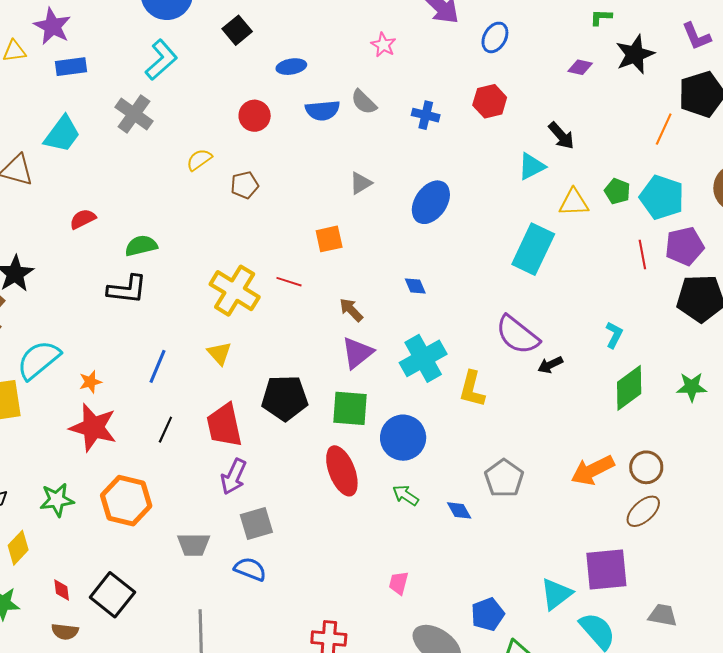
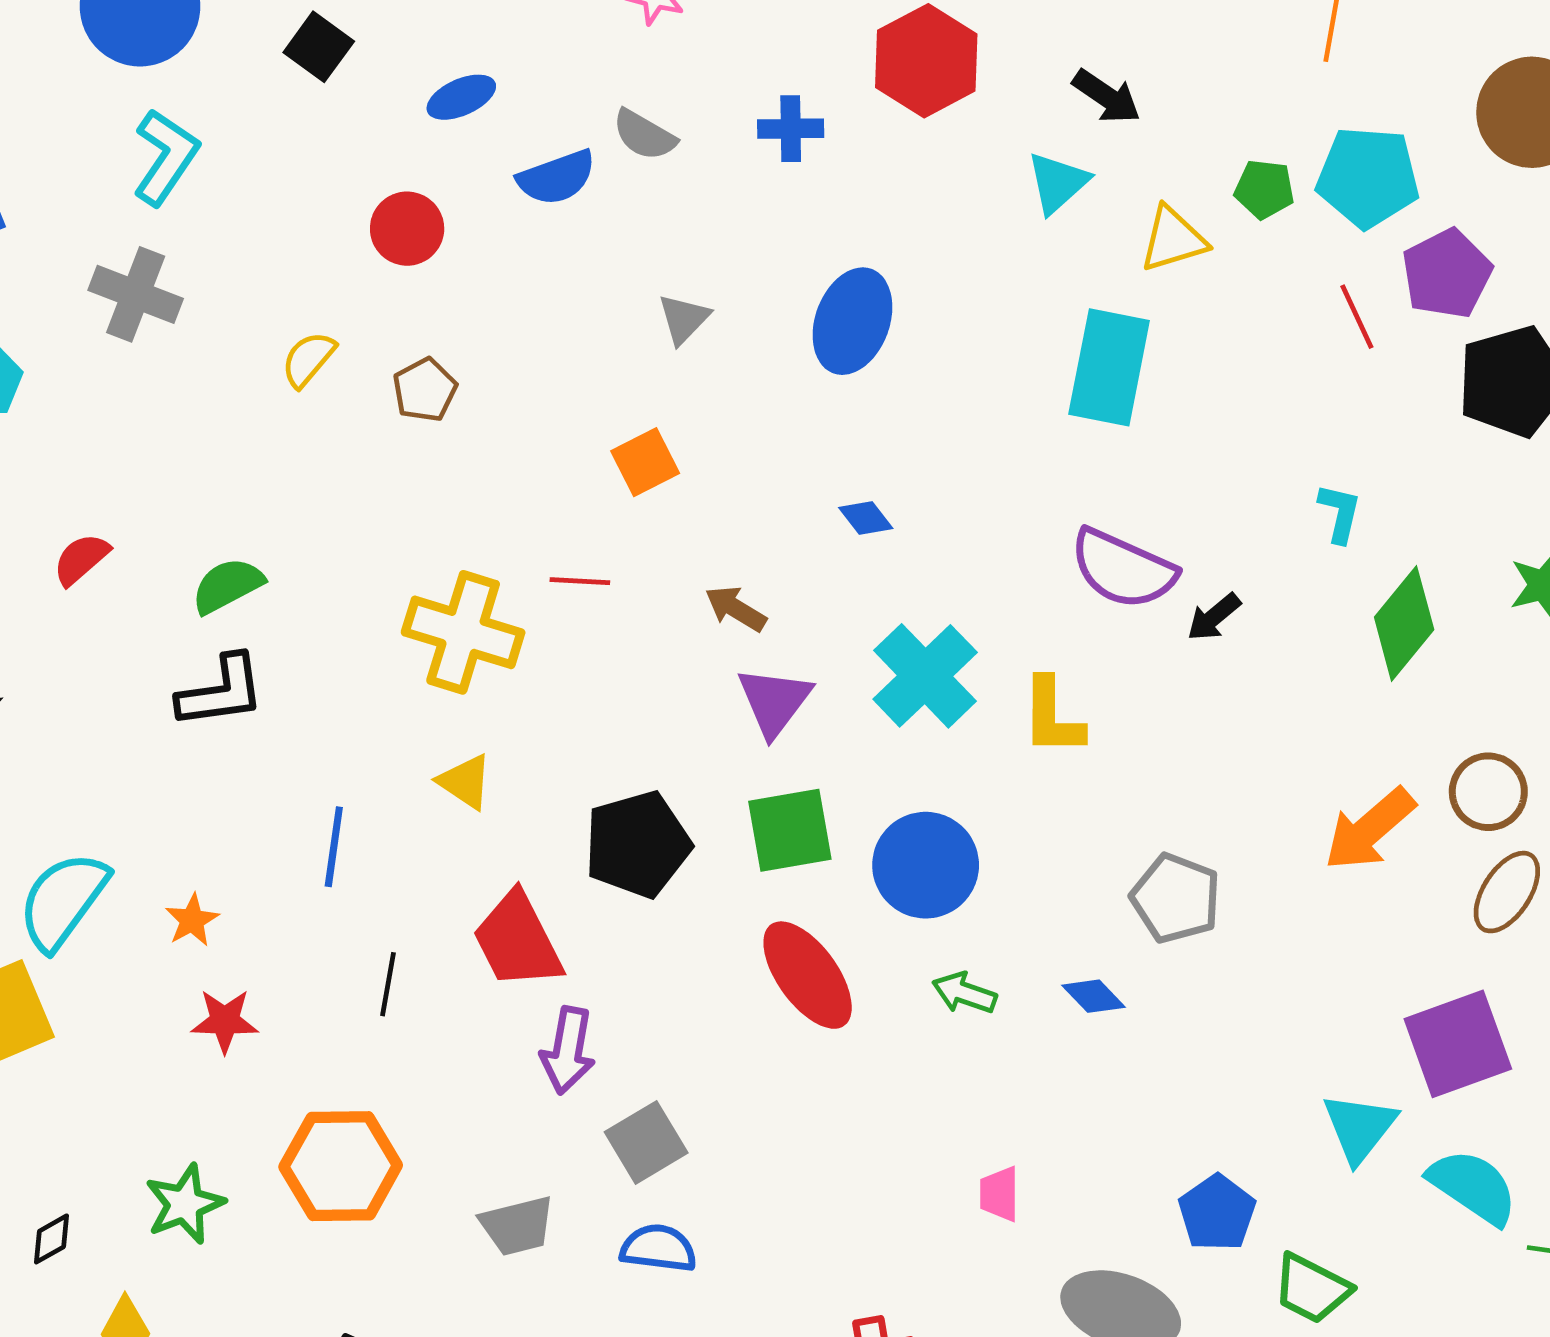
red hexagon: (490, 101) -> (926, 61), size x1.4
red star: (93, 427) -> (225, 1021), size x0.6

